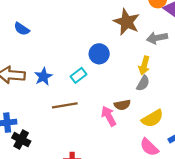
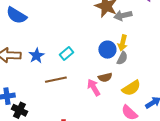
blue semicircle: (22, 29) -> (16, 15), size x1.5
gray arrow: (157, 38) -> (123, 15), moved
blue circle: (99, 54) -> (107, 50), moved

